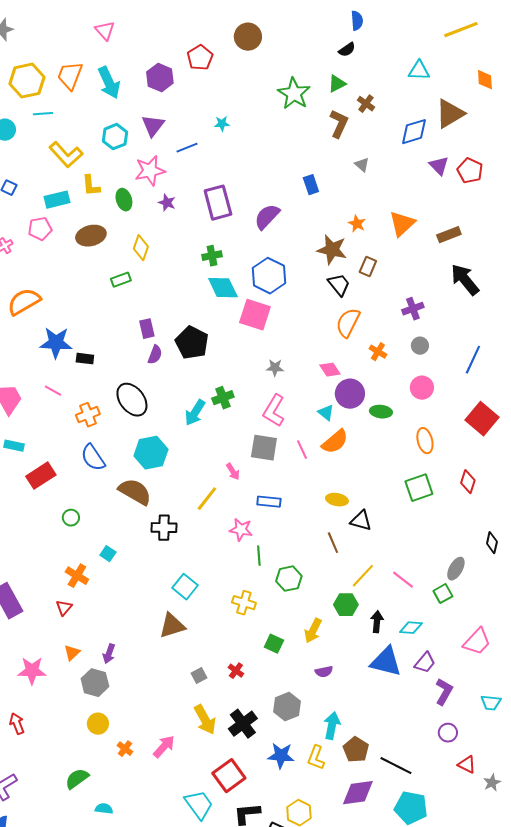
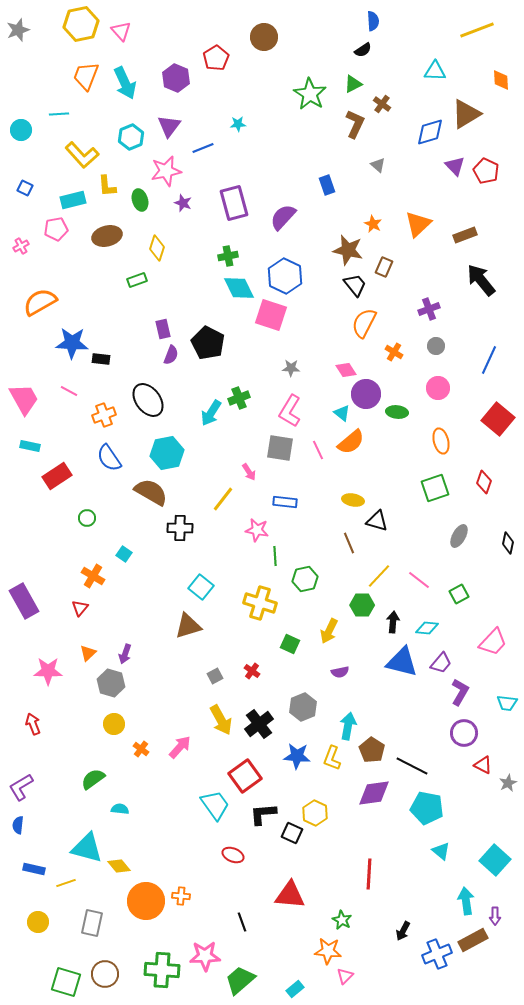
yellow hexagon: (27, 81) -> (81, 24), moved
gray ellipse: (456, 569) -> (459, 536), moved
yellow cross: (244, 603) -> (260, 603), size x1.4
purple circle: (448, 733) -> (464, 733), size x1.4

